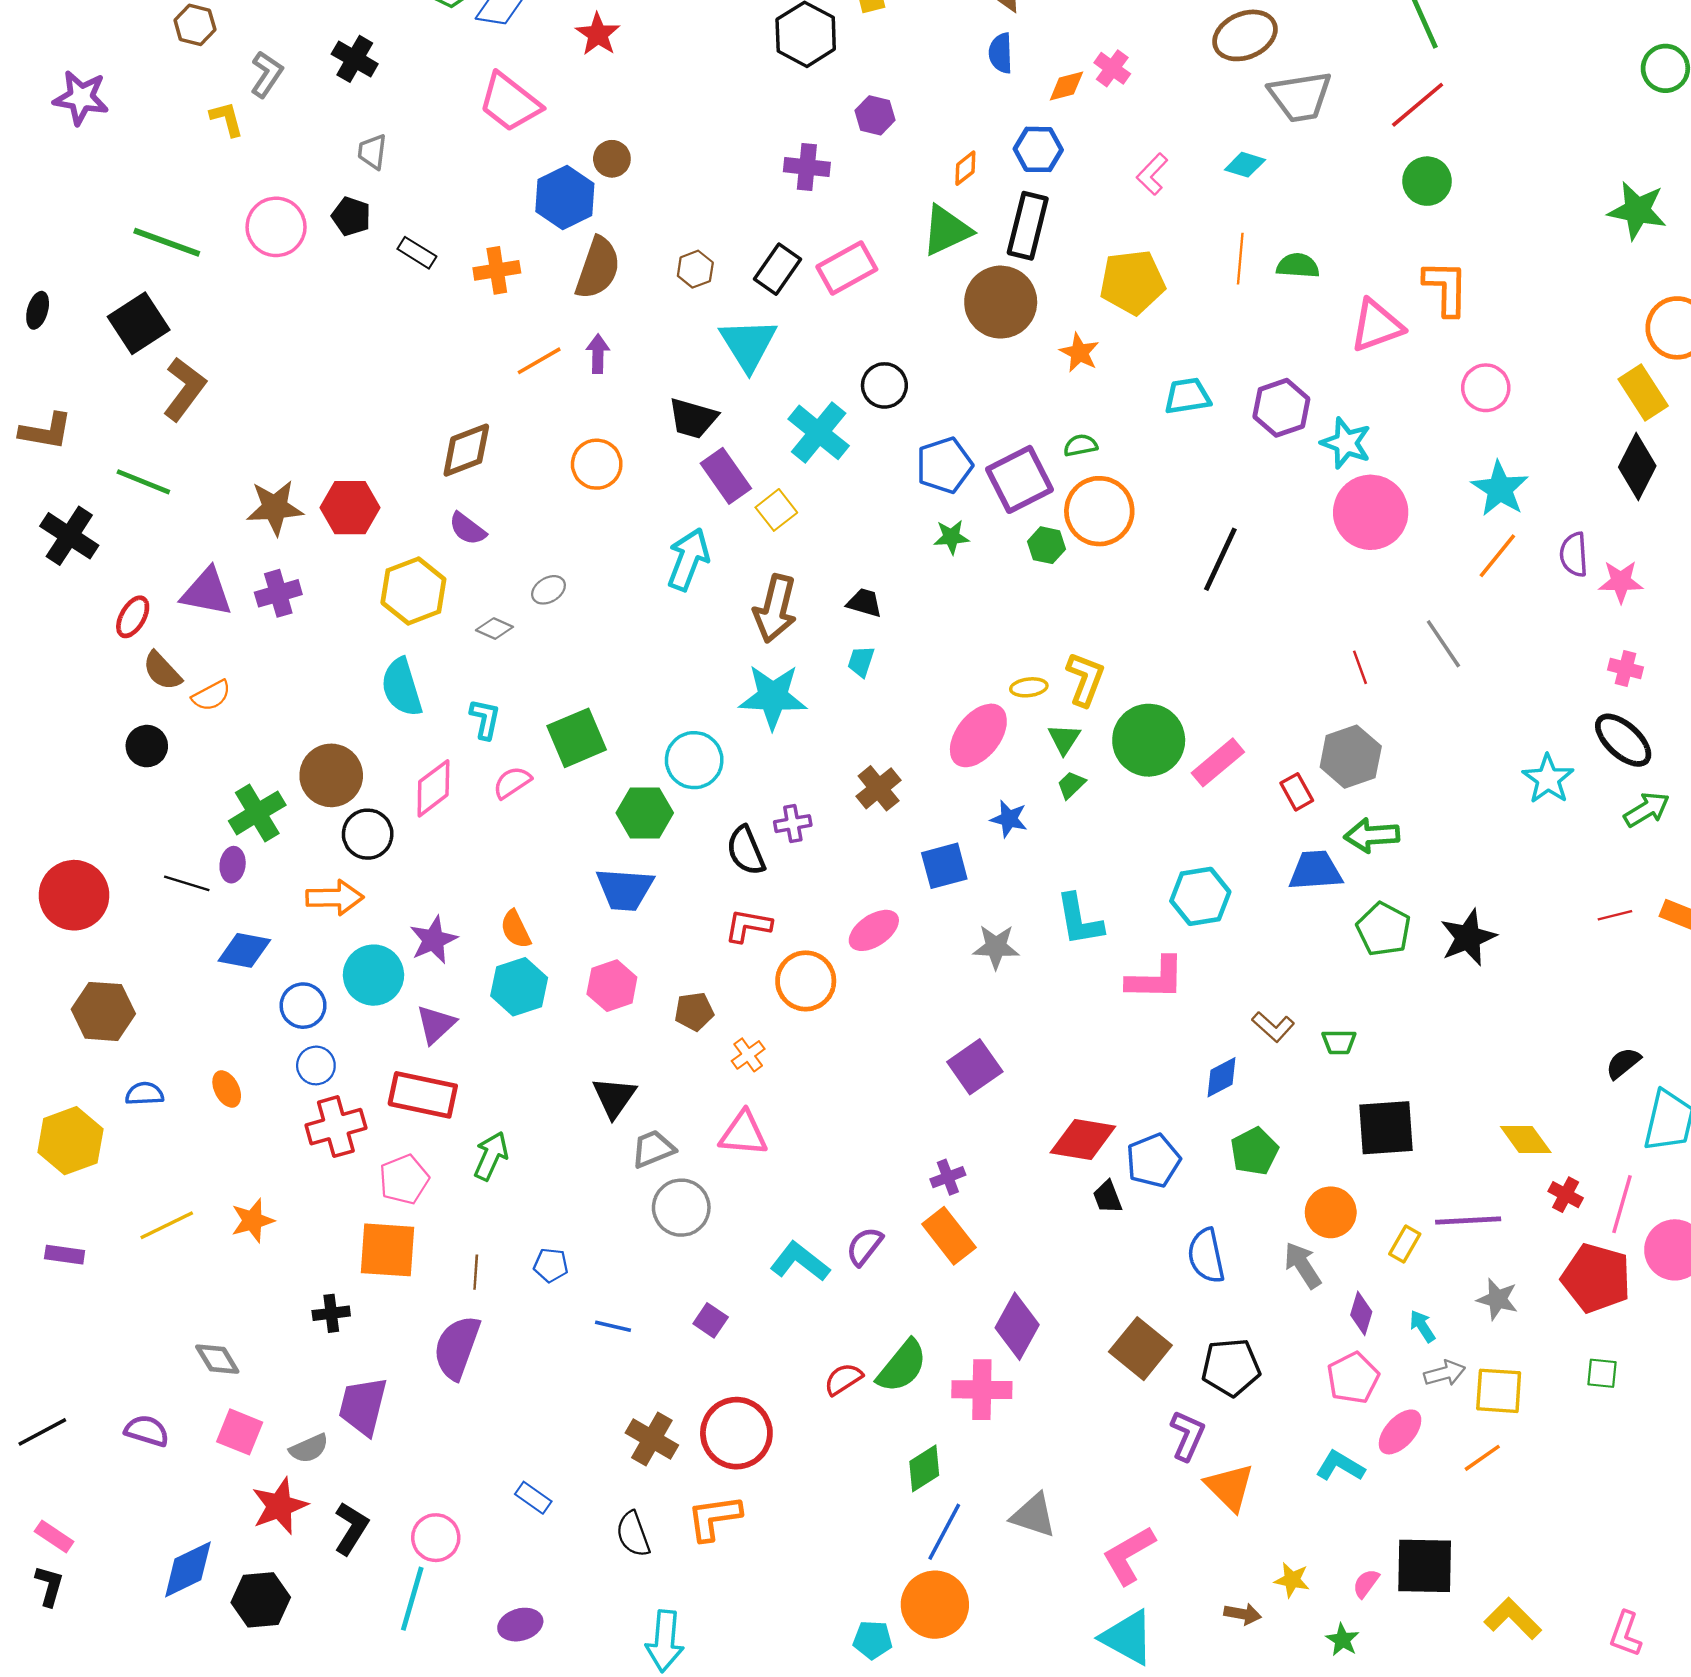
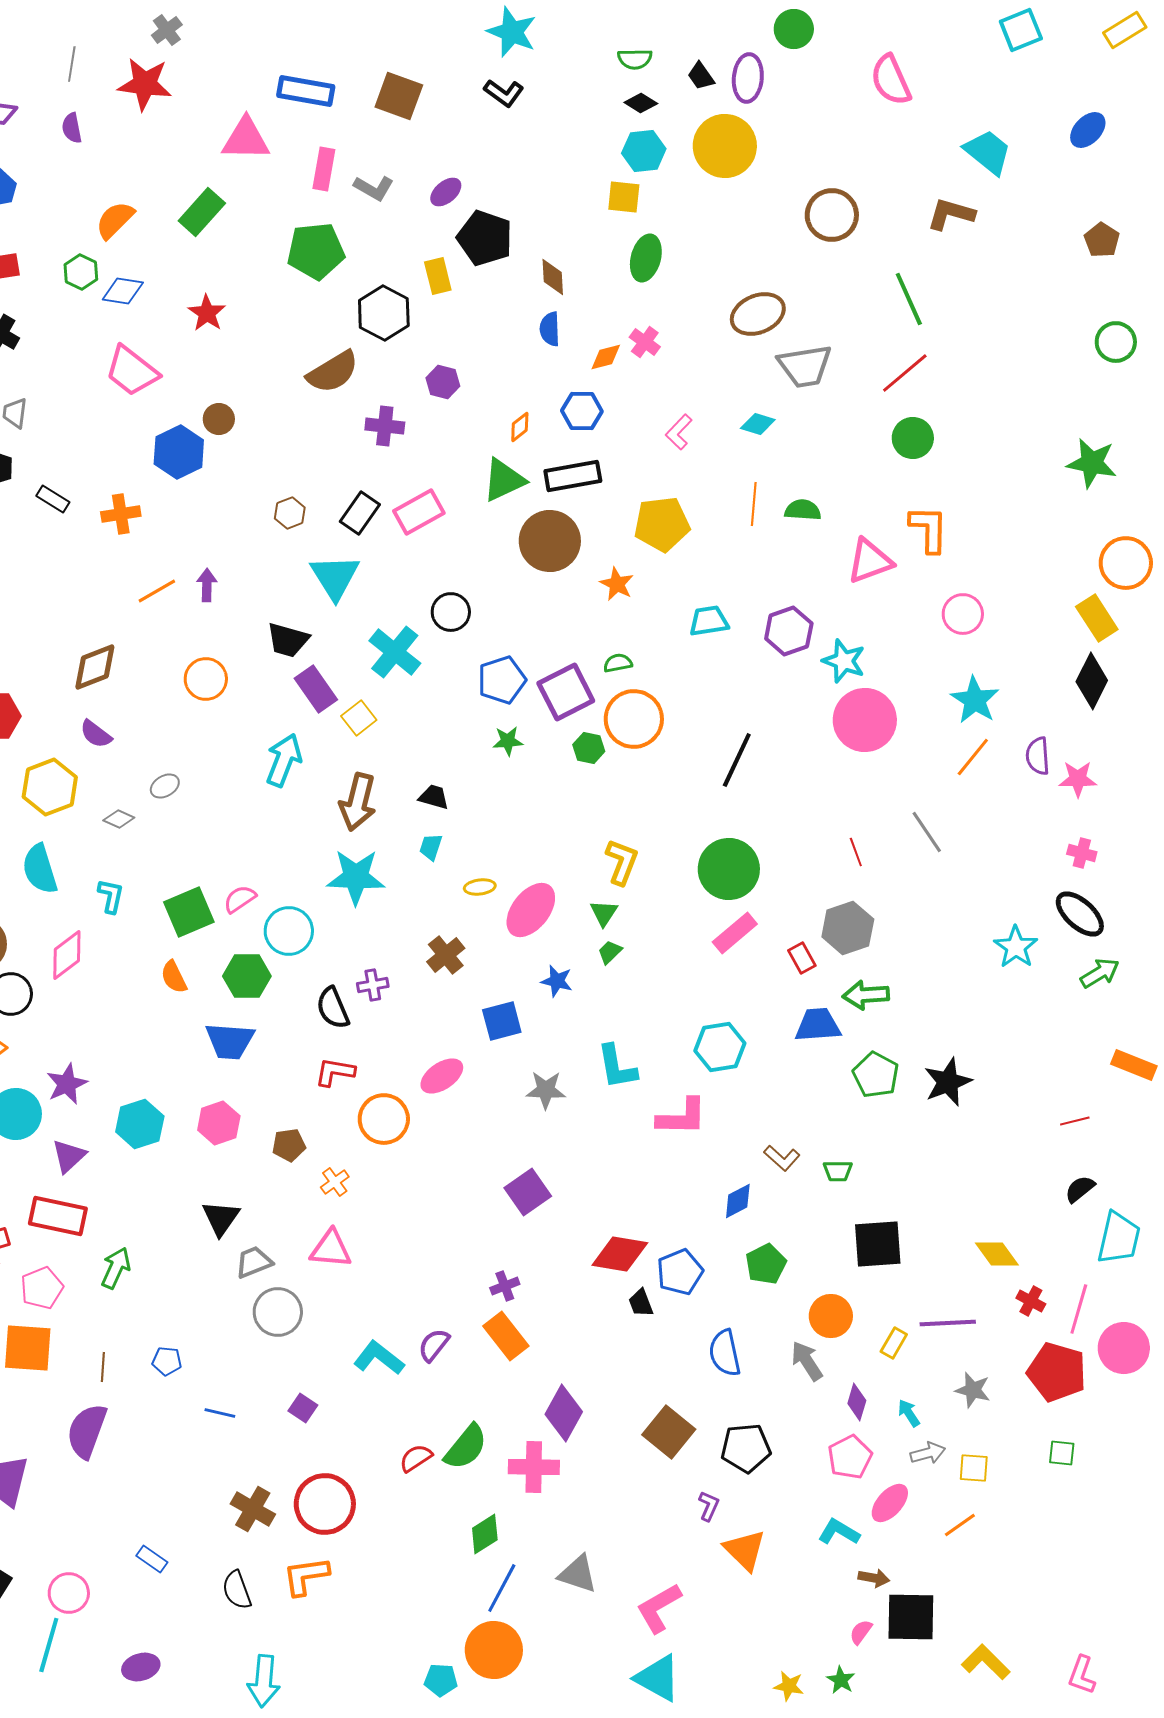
black rectangle: (1028, 226) -> (573, 476), turned 66
brown semicircle: (598, 268) -> (333, 372), moved, turned 40
yellow ellipse: (1029, 687) -> (480, 887), moved
green circle: (1149, 740) -> (729, 869), moved
pink semicircle: (512, 782) -> (240, 899), moved
red line: (1615, 915) -> (1075, 1121), moved
orange semicircle: (516, 929) -> (174, 977), moved
yellow square: (1499, 1391) -> (974, 1468), size x0.7
purple L-shape: (1187, 1435) -> (709, 1506), size x0.7
yellow star: (1292, 1580) -> (789, 1686), moved
brown arrow: (1243, 1614) -> (874, 1578), moved

